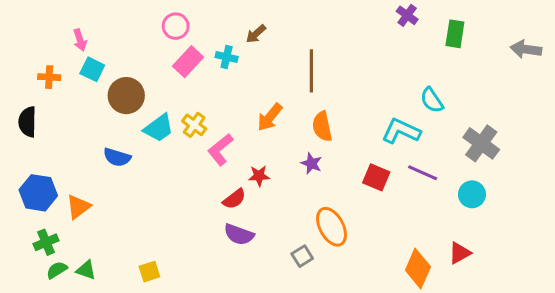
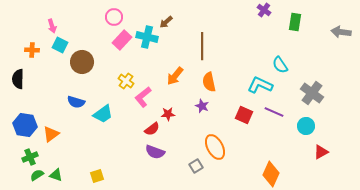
cyan cross: (227, 57) -> (147, 37), size x1.5
cyan trapezoid: (159, 128) -> (103, 114), moved
red triangle: (460, 253) -> (321, 152), moved

